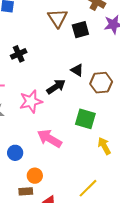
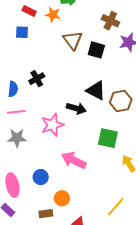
black square: (80, 30) -> (96, 50), turned 36
black triangle: (77, 70) -> (96, 90), size x1.5
black arrow: (56, 87) -> (76, 108), turned 54
brown rectangle: (26, 191) -> (46, 214), moved

